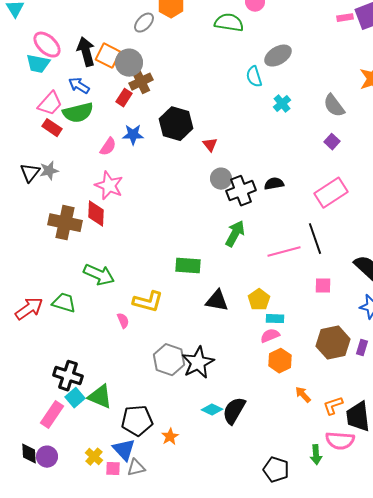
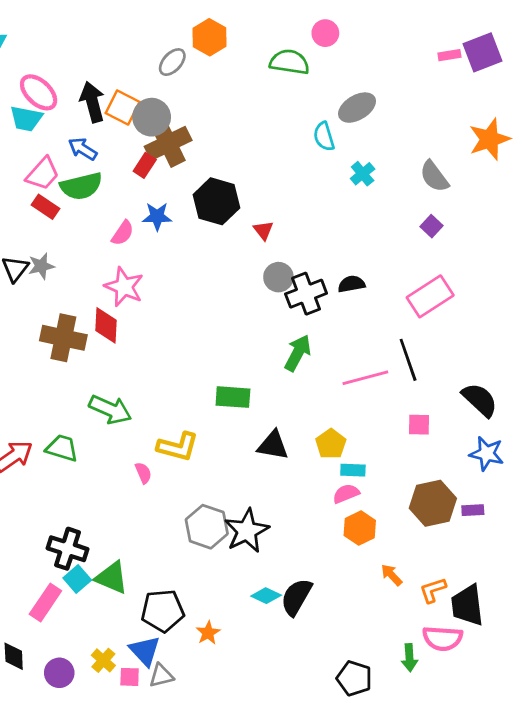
brown cross: (141, 82) -> (168, 143), size x1.4
purple rectangle: (362, 348) -> (473, 510), turned 70
purple circle: (47, 457) -> (59, 673), moved

